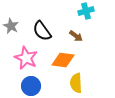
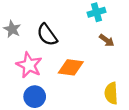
brown arrow: (76, 36) -> (107, 40), moved
yellow semicircle: (76, 83) -> (111, 93), moved

